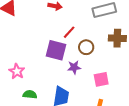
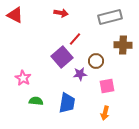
brown circle: (86, 47) -> (96, 61), moved
purple square: (56, 50) -> (62, 57), turned 35

